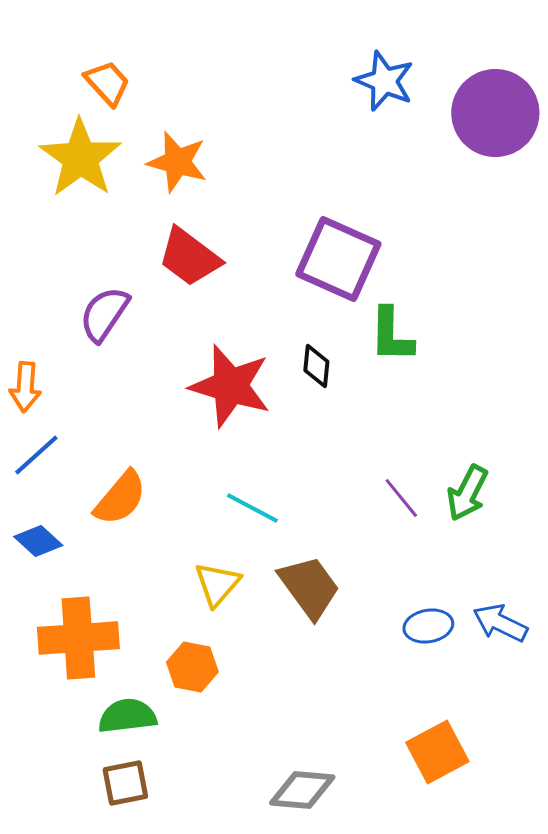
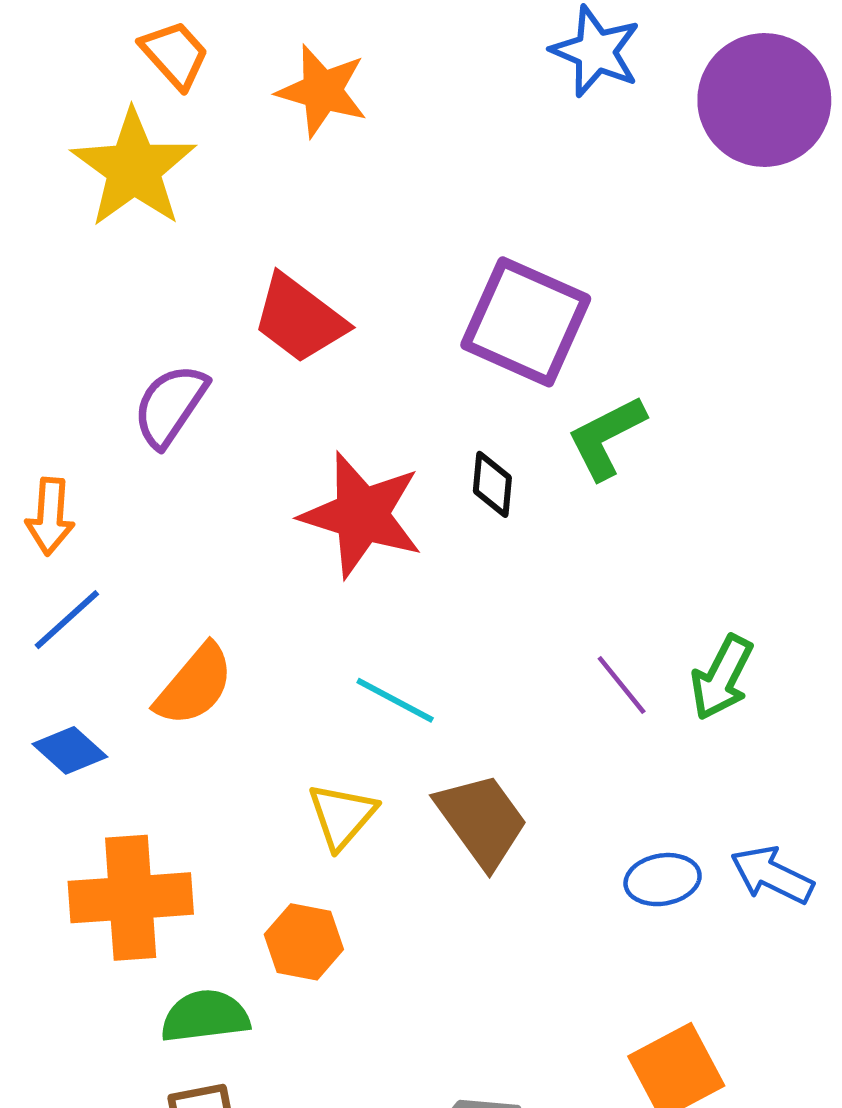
orange star: (177, 162) -> (322, 91), moved
green L-shape: (391, 335) -> (606, 437), turned 62

